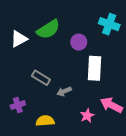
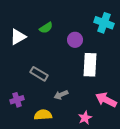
green semicircle: (48, 29) -> (46, 28), size x0.6
gray arrow: (64, 91) -> (61, 95), moved
pink star: (87, 116) -> (85, 118), moved

